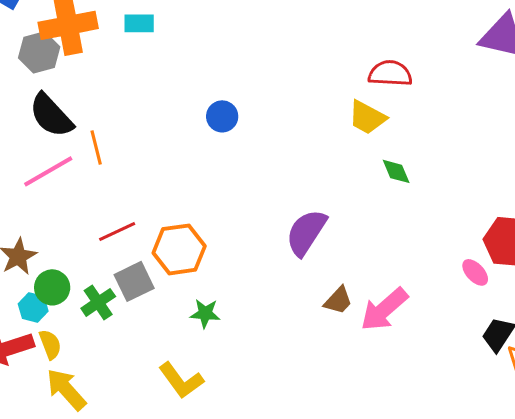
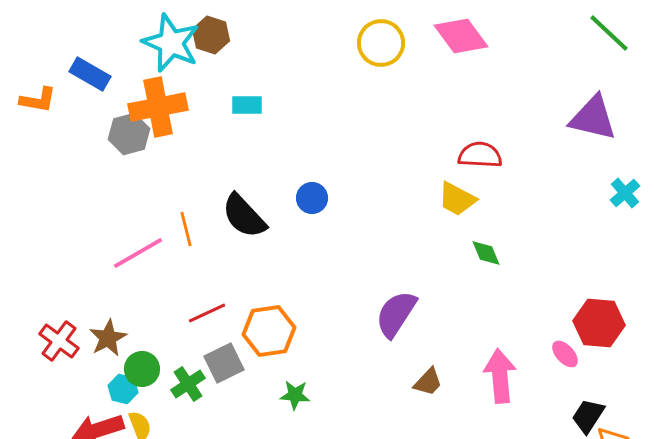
cyan rectangle: (139, 23) -> (247, 105), moved
black semicircle: (51, 115) -> (244, 216), moved
pink arrow: (384, 309) -> (500, 376), moved, turned 126

